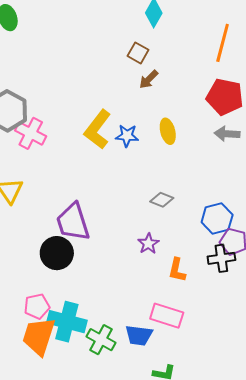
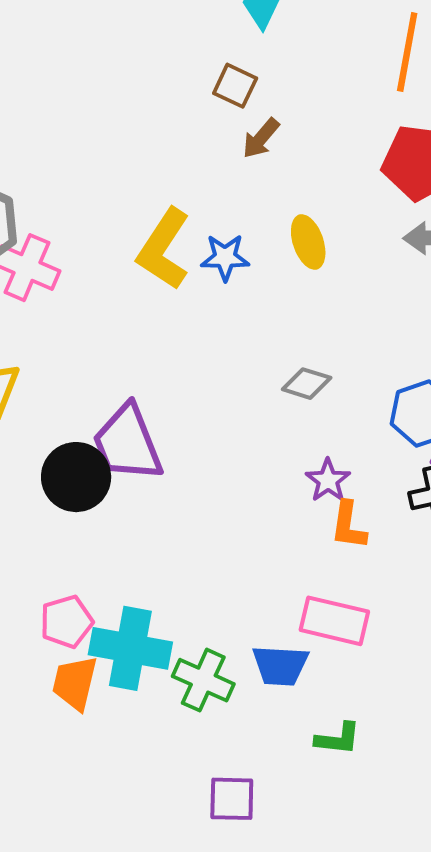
purple star: (148, 244) -> (328, 480), moved
black circle: (57, 253) -> (76, 477), moved
orange trapezoid: (39, 336) -> (75, 683), size x0.7

